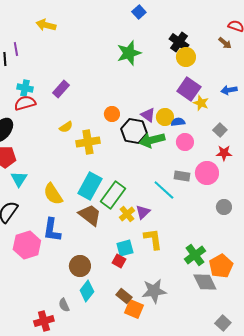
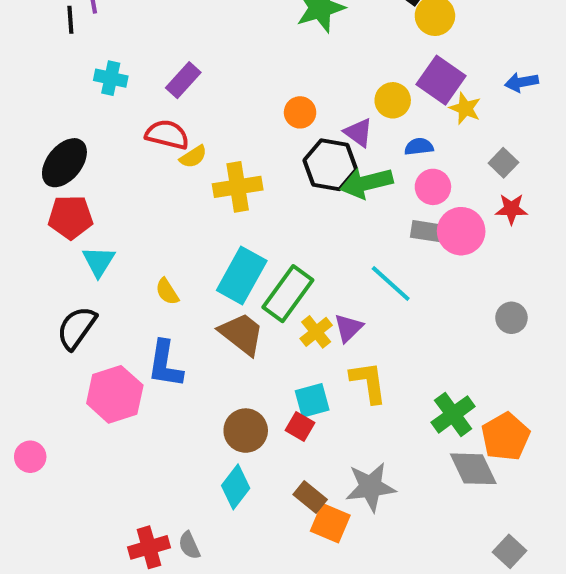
red semicircle: (25, 103) -> (167, 135), moved, turned 30
orange circle: (112, 114) -> (300, 112), moved
yellow circle: (165, 117) -> (393, 100), moved
pink circle: (207, 173) -> (461, 231), moved
gray rectangle: (182, 176) -> (427, 231), moved
yellow semicircle: (53, 194) -> (167, 292), size x0.6
brown circle: (80, 266) -> (246, 431), moved
gray semicircle: (64, 305) -> (189, 545), moved

